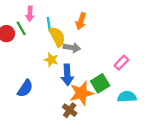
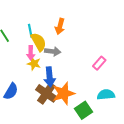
pink arrow: (30, 14) -> (31, 53), moved
green square: (100, 83) -> (84, 110), moved
brown cross: (70, 110) -> (46, 93), moved, size x1.5

